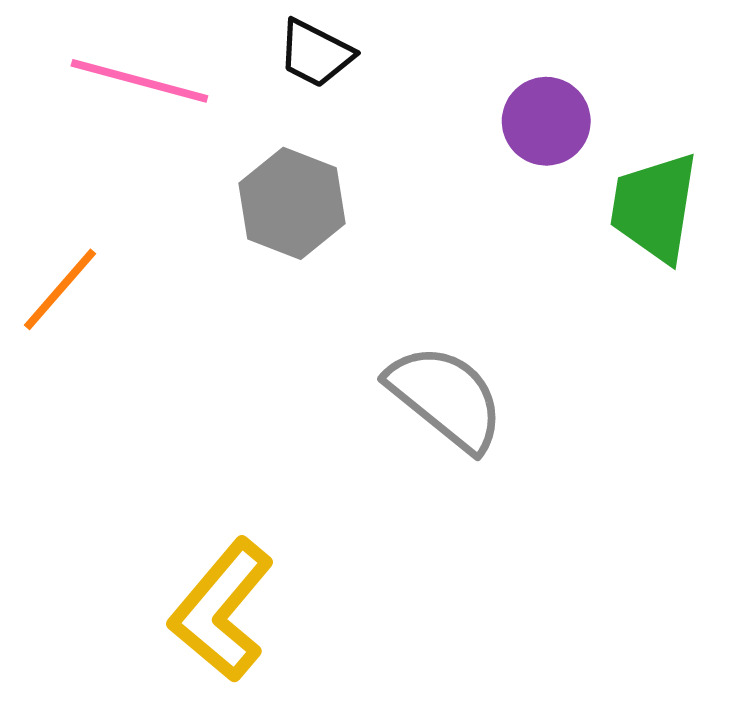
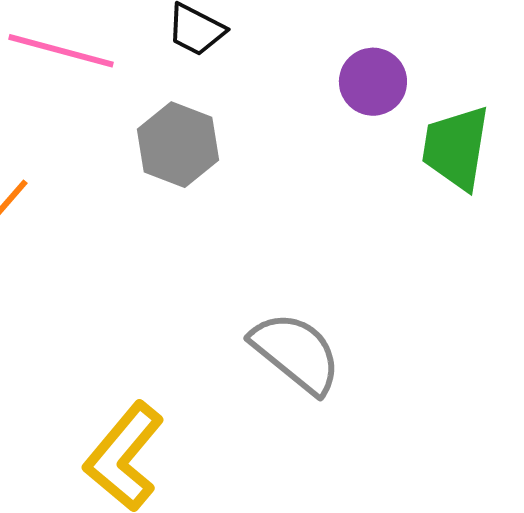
gray semicircle: (446, 398) -> (296, 353), moved

